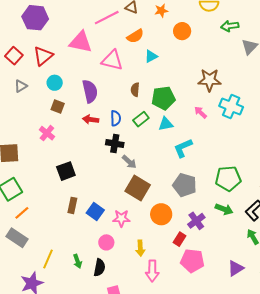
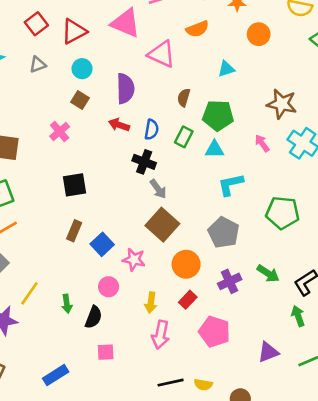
cyan triangle: (151, 56) -> (226, 69), moved
green rectangle: (141, 119) -> (184, 137), turned -35
green pentagon: (228, 178) -> (282, 213), moved
red rectangle: (179, 239) -> (188, 300), moved

